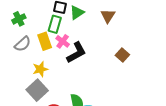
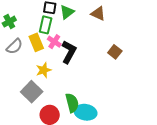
brown triangle: (108, 16) -> (98, 14), turned -35
black L-shape: (76, 53) -> (69, 52), turned -30
yellow star: (40, 69) -> (44, 70), moved

